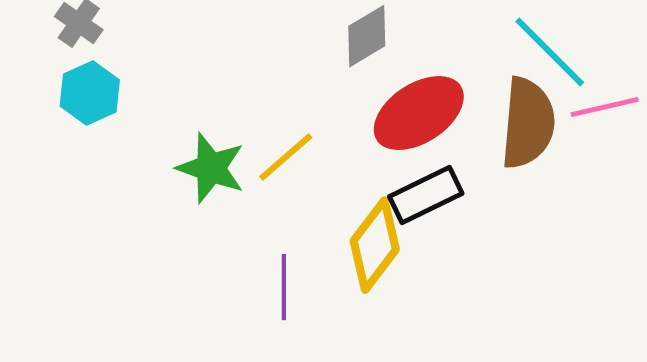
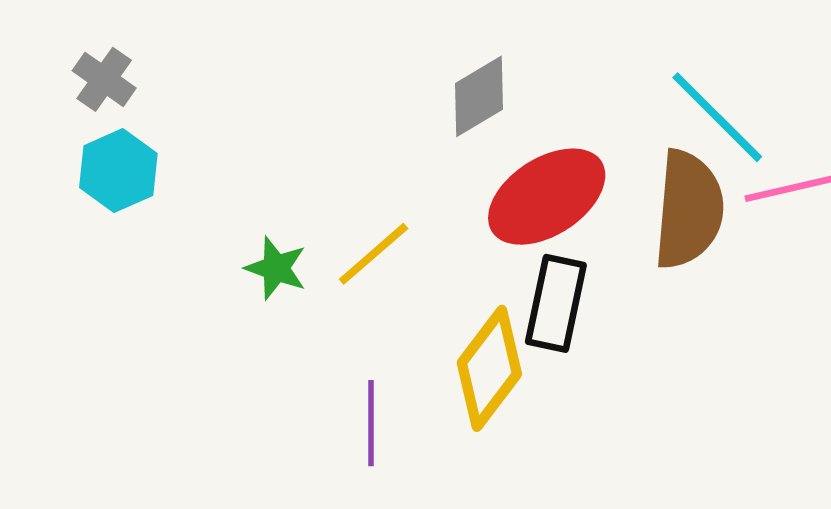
green star: (211, 168) -> (276, 268), size x0.7
black rectangle: (426, 195) -> (556, 303), turned -52

